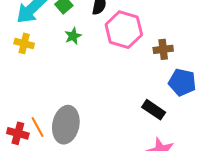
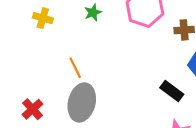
orange line: (37, 127) -> (75, 68), moved
red cross: (18, 133) -> (33, 109), turned 30

